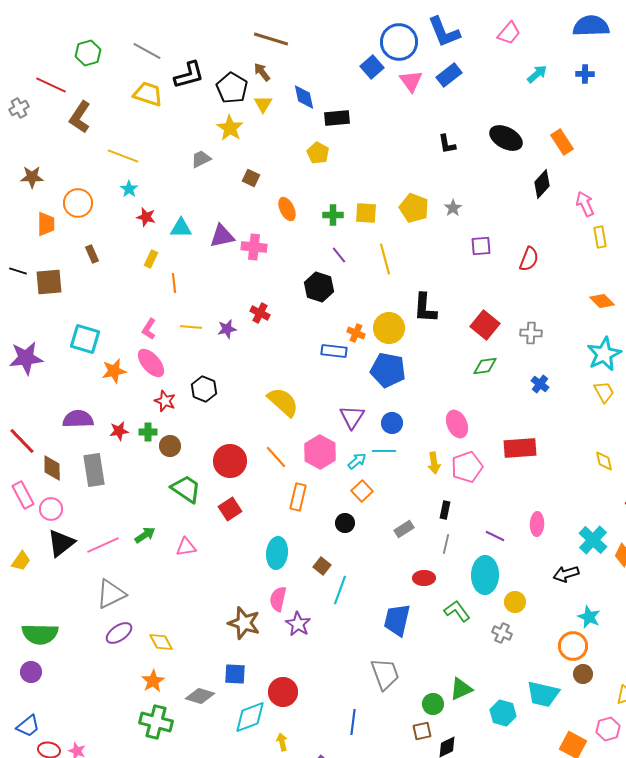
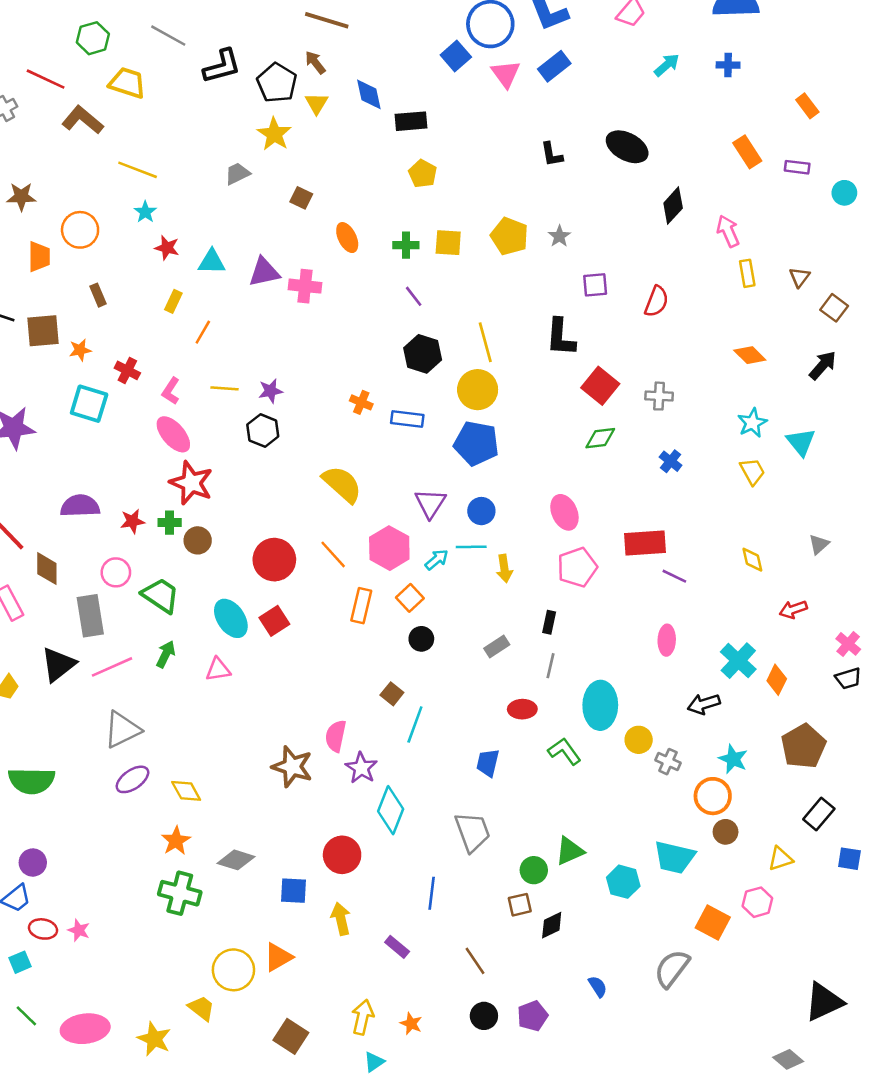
yellow trapezoid: (148, 94) -> (127, 83), moved
brown L-shape: (80, 117) -> (83, 120), turned 96
orange rectangle: (562, 142) -> (747, 152), moved
yellow pentagon: (318, 153) -> (423, 174), moved
yellow line: (385, 259) -> (485, 342), moved
orange line: (174, 283) -> (203, 332), turned 36
black hexagon: (319, 287) -> (423, 354), moved
black L-shape: (425, 308) -> (561, 337), moved
red cross: (260, 313) -> (127, 370), moved
orange cross: (356, 333) -> (361, 402), moved
cyan star: (604, 354) -> (752, 423), size x0.7
orange star: (114, 371) -> (80, 350), moved, size x0.7
black hexagon: (204, 389) -> (263, 431), moved
red star: (165, 401) -> (191, 483), size x1.6
yellow arrow: (434, 463) -> (504, 569), moved
gray rectangle: (94, 470) -> (90, 616), moved
green trapezoid: (186, 489) -> (161, 595), moved
orange square: (362, 491) -> (410, 598), moved
pink circle: (51, 509) -> (116, 572), moved
green arrow: (145, 535) -> (166, 654), turned -30
purple line: (495, 536) -> (674, 576), moved
cyan ellipse: (277, 553) -> (231, 618), moved, turned -40
blue trapezoid: (397, 620) -> (488, 763), size x0.7
gray cross: (502, 633) -> (668, 762), moved
purple circle: (31, 672) -> (33, 863), moved
blue square: (235, 674) -> (294, 891), moved
cyan diamond: (250, 717) -> (391, 810), moved, turned -48
yellow arrow: (282, 742) -> (341, 919), size x1.4

